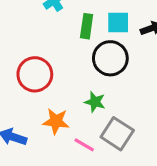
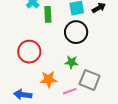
green rectangle: (87, 26) -> (48, 14), moved
pink line: (84, 145) -> (70, 91), turned -40

